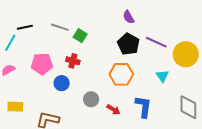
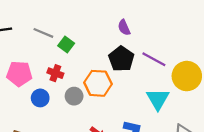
orange hexagon: (121, 74) -> (98, 83), moved
cyan triangle: (162, 76) -> (158, 99), size x1.5
gray circle: (91, 99) -> (74, 96), moved

